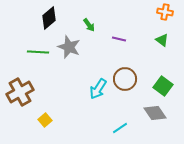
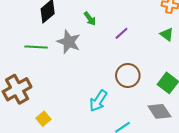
purple line: (119, 39) -> (121, 33), turned -56
cyan arrow: (98, 89) -> (98, 101), moved

